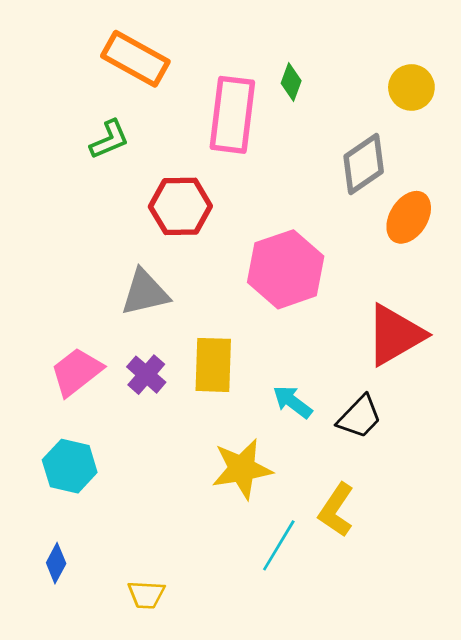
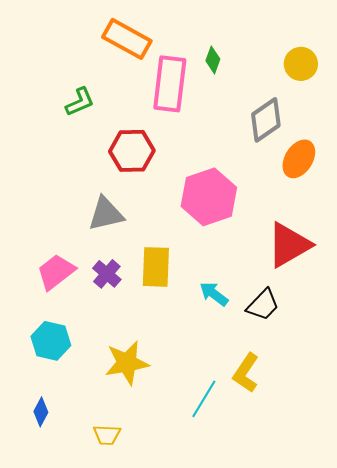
orange rectangle: (135, 59) -> (127, 39), moved
yellow star: (242, 469) -> (127, 363), moved

